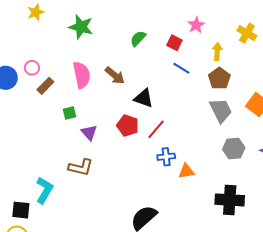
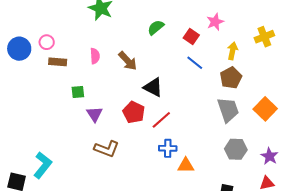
yellow cross: (247, 33) -> (264, 37), turned 30
pink semicircle: (82, 75) -> (95, 56), size x0.6
brown rectangle: (45, 86) -> (58, 62), turned 42
brown L-shape: (81, 167) -> (107, 149), moved

